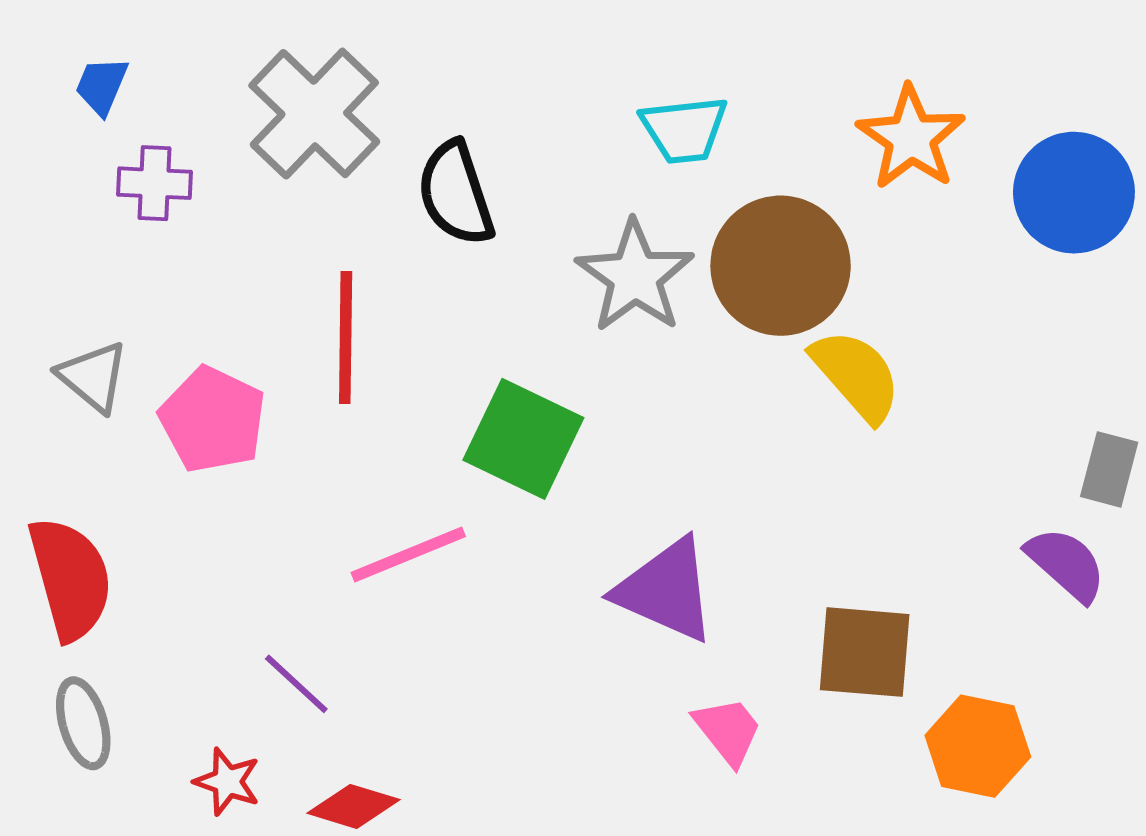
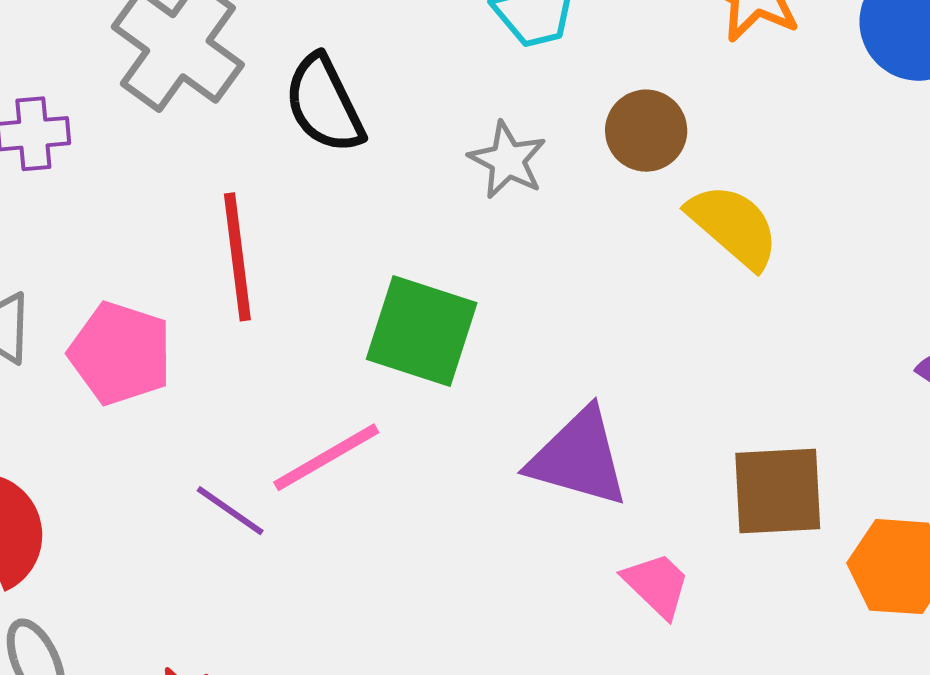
brown circle: (781, 266) -> (646, 131), size x0.6
gray star: (635, 276) -> (508, 160), size x0.7
purple line: (296, 684) -> (230, 511), moved

